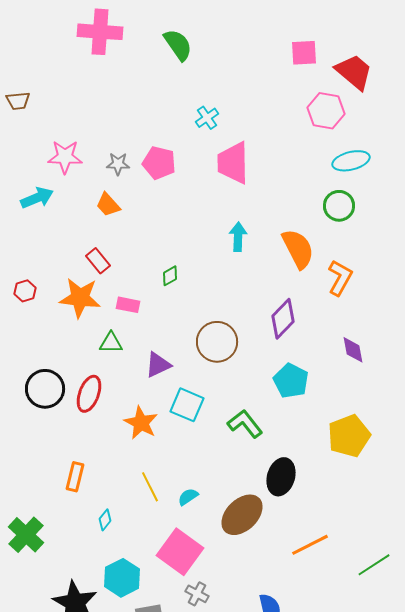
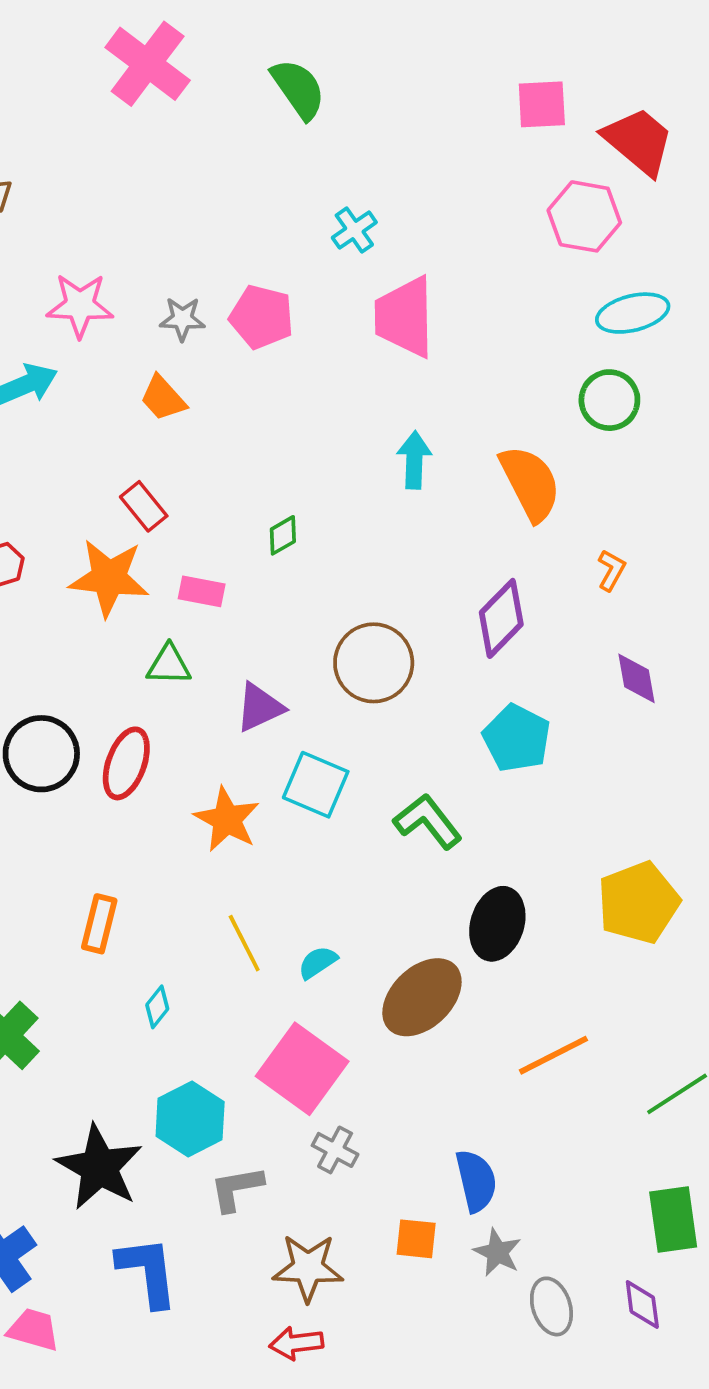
pink cross: (100, 32) -> (148, 64), turned 33
orange L-shape: (340, 278) -> (611, 570), moved, size x0.6
yellow pentagon: (349, 436) -> (638, 903), moved

